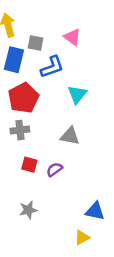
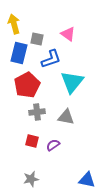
cyan triangle: (77, 94) -> (72, 82), size x1.4
gray cross: (20, 130) -> (37, 112), moved

